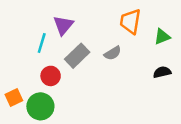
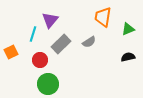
orange square: (14, 97) -> (11, 52), moved
green circle: (40, 106) -> (48, 84), moved

